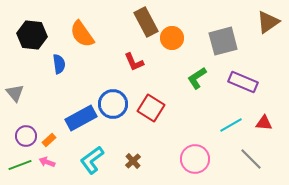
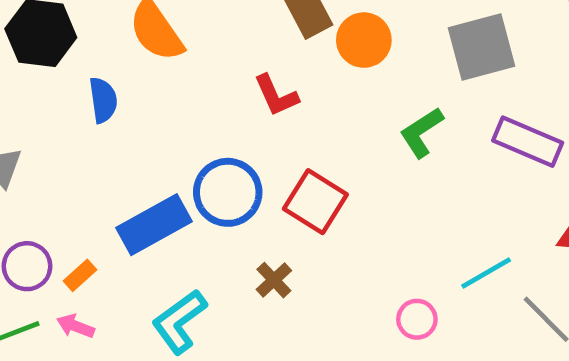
cyan line: (231, 125) -> (486, 273), moved
pink circle: (195, 159) -> (417, 319), size x0.6
brown cross: (133, 161) -> (274, 280), moved

